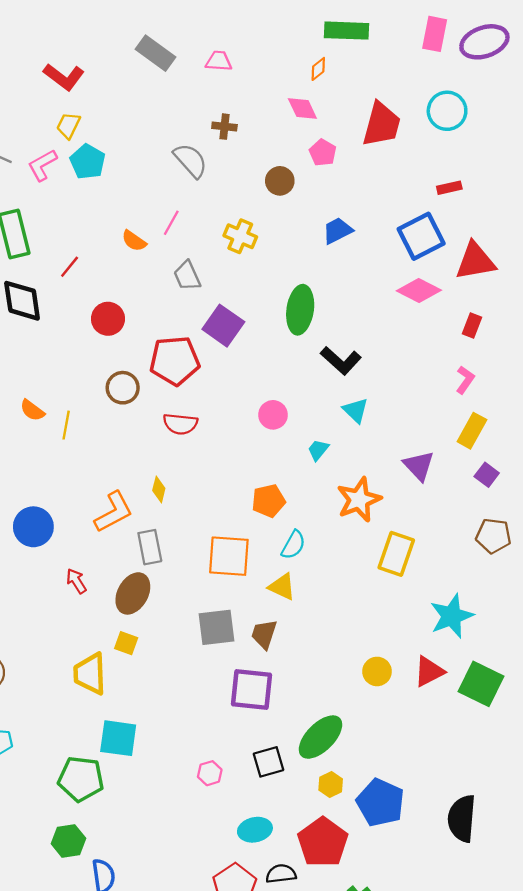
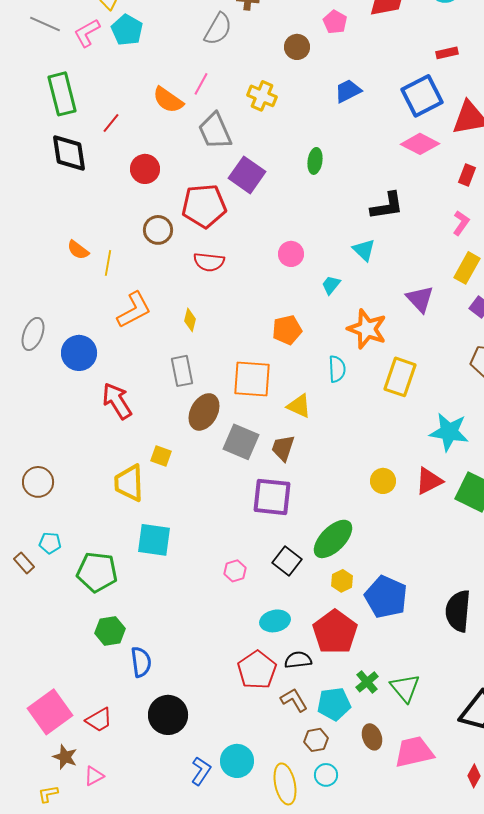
gray semicircle: (190, 161) -> (218, 29), turned 72
orange semicircle: (134, 241) -> (168, 100), size x1.4
gray trapezoid: (187, 276) -> (215, 131), size x1.4
green ellipse: (300, 310) -> (315, 161), size x0.6
black L-shape: (341, 361) -> (387, 206), moved, turned -51
orange star: (359, 500) -> (367, 329), turned -30
orange L-shape: (114, 512) -> (134, 310), moved
cyan semicircle: (293, 545) -> (337, 369), moved, turned -32
red arrow: (76, 581) -> (117, 401), size x1.6
brown ellipse: (133, 593) -> (204, 412), moved
cyan star: (452, 616) -> (449, 432), turned 30
gray square: (216, 627) -> (241, 442), turned 30
black square: (268, 762) -> (287, 561), turned -36
green pentagon: (81, 779) -> (97, 572), moved

